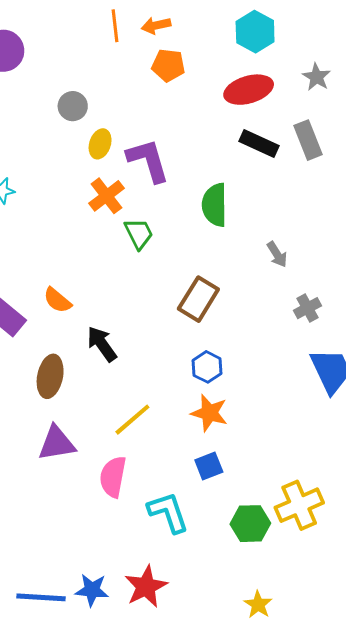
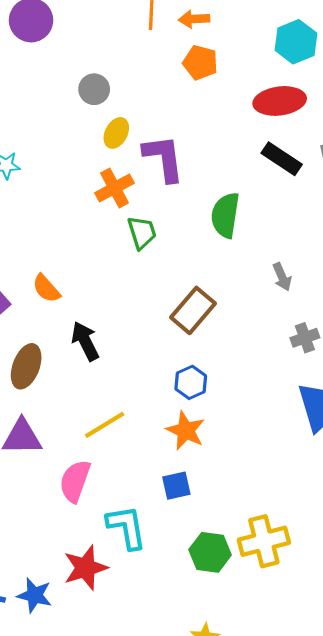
red star: (146, 587) -> (85, 568), moved

